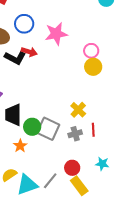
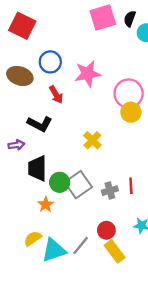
pink circle: (91, 51) -> (129, 94), size x1.6
red arrow: (29, 52) -> (56, 95), turned 42
black L-shape: (15, 58) -> (40, 124), moved
yellow cross: (78, 110) -> (92, 140), moved
gray square: (48, 129) -> (78, 185), turned 30

